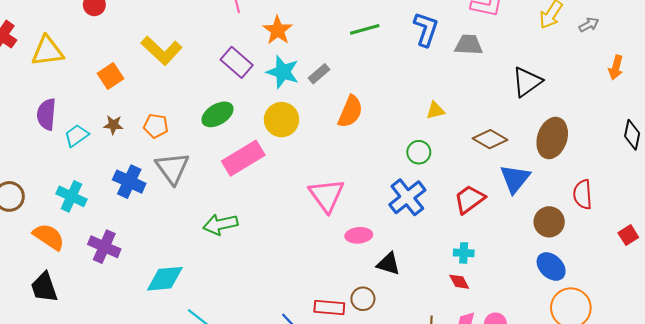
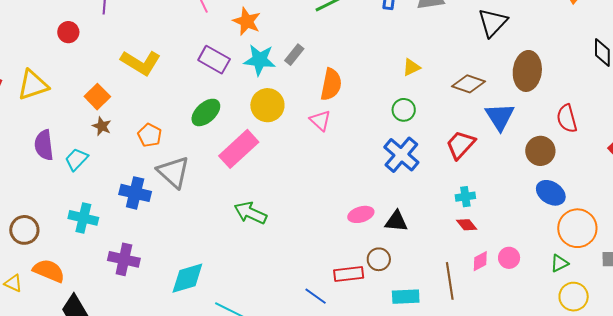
brown star: (113, 125) -> (102, 126), moved, turned 30
orange pentagon: (156, 126) -> (150, 135), turned 30
pink triangle: (327, 195) -> (320, 120), moved, size x0.6
green arrow: (220, 224) -> (250, 213), moved, turned 48
pink ellipse: (359, 235) -> (361, 214), moved
orange semicircle: (49, 237) -> (49, 271), moved

